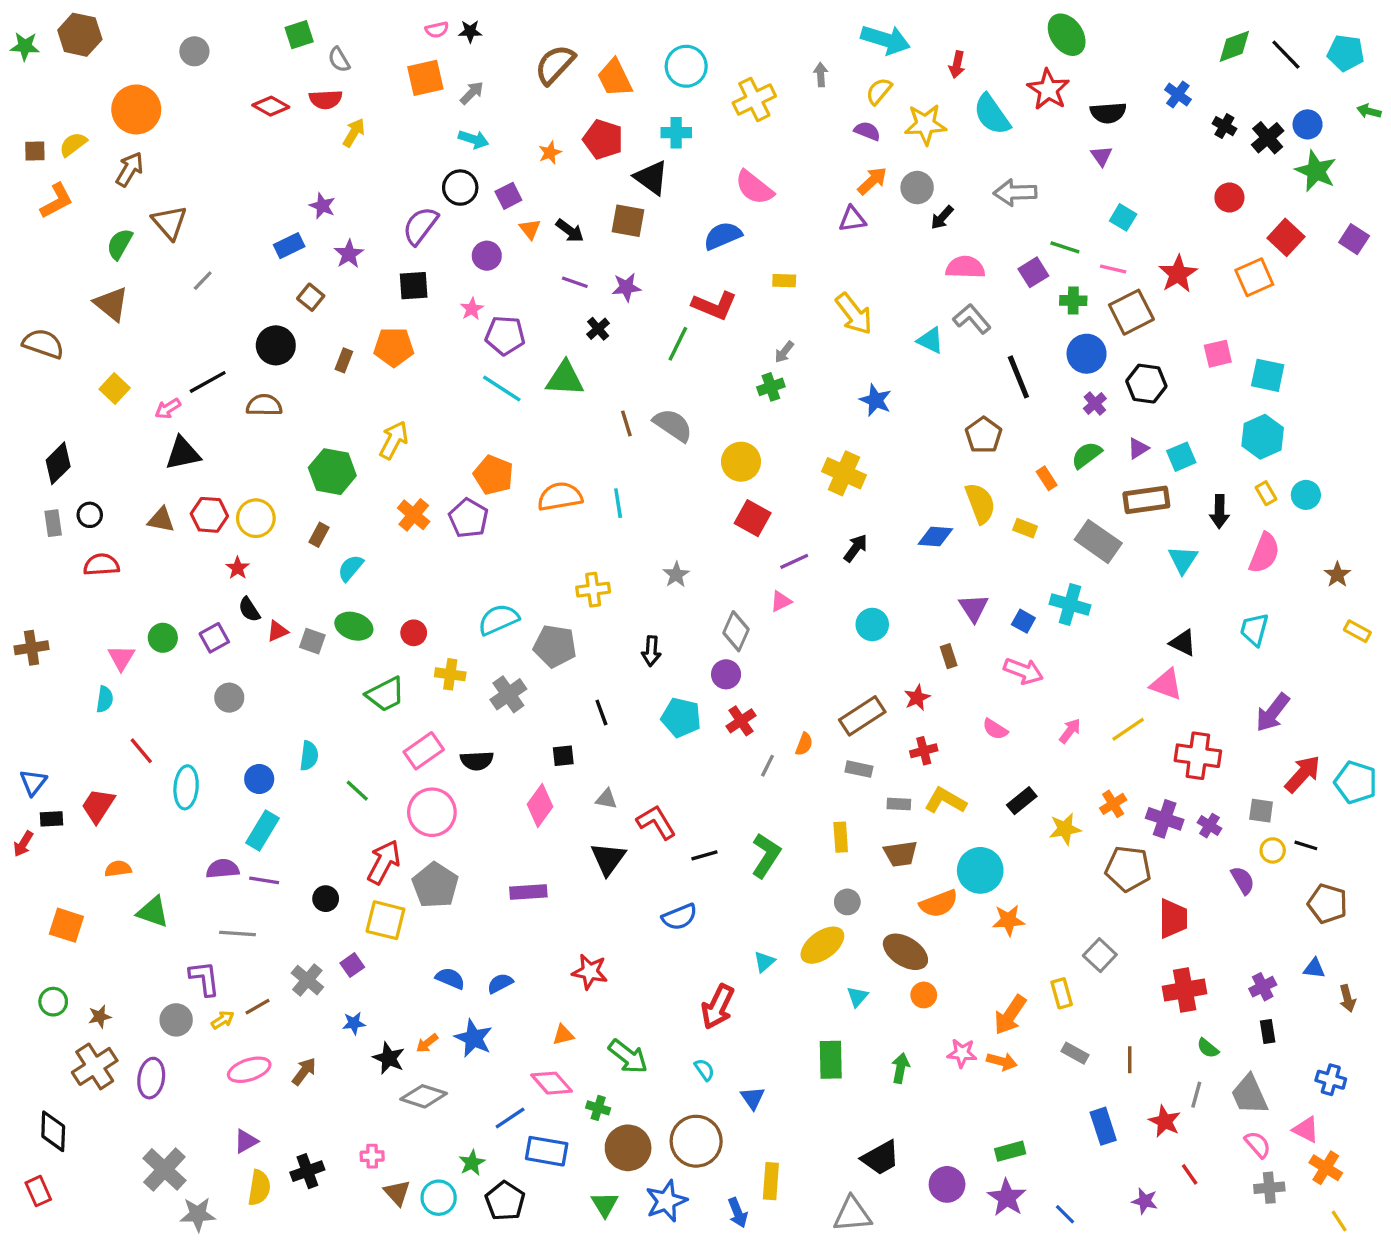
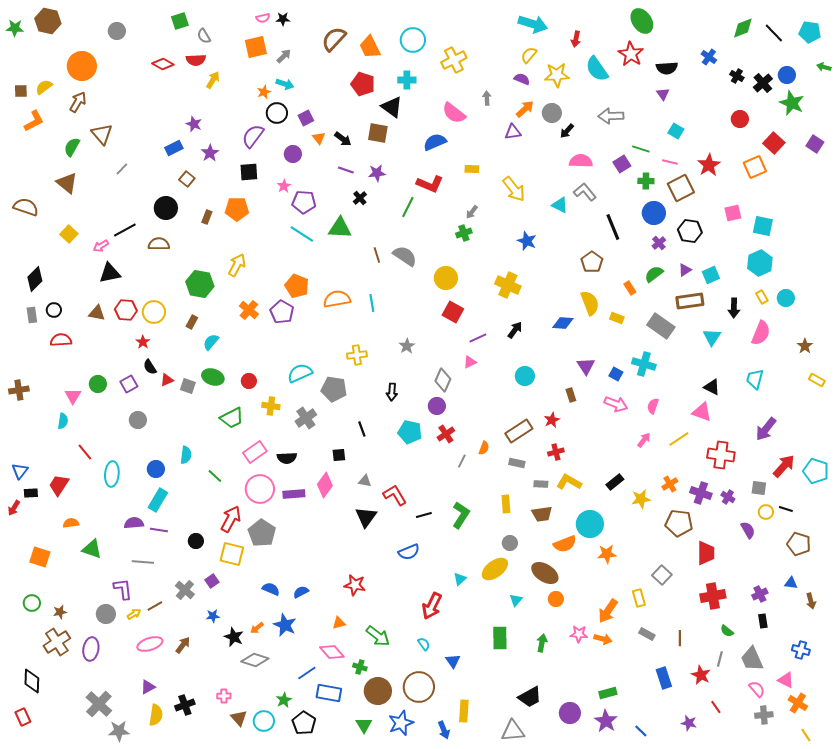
gray arrow: (821, 75) -> (487, 98), moved
orange star: (550, 153) -> (264, 92), moved
pink semicircle: (995, 729) -> (653, 406), moved, turned 77
purple rectangle: (528, 892) -> (294, 494), moved

